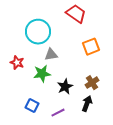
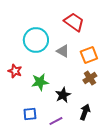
gray triangle: (51, 55) -> (63, 51), moved, turned 40
brown cross: (92, 83) -> (90, 78), moved
blue square: (32, 106) -> (30, 114), turned -32

